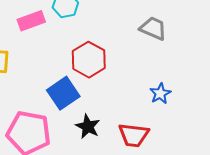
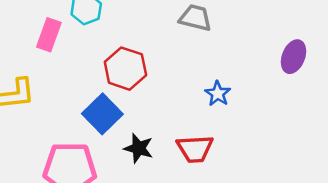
pink rectangle: (31, 21) -> (49, 35), turned -40

